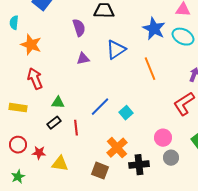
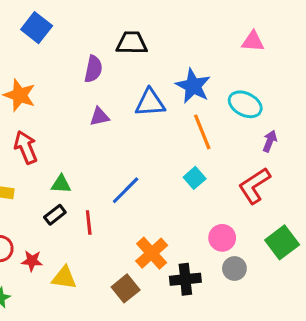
purple semicircle: (79, 28) -> (93, 69), turned 30
blue star: (154, 29) -> (193, 86), moved
cyan ellipse: (183, 37) -> (245, 104), moved
blue triangle: (116, 50) -> (150, 103), turned 30
cyan square: (126, 113) -> (195, 178), moved
brown square: (100, 171) -> (126, 288), turned 30

